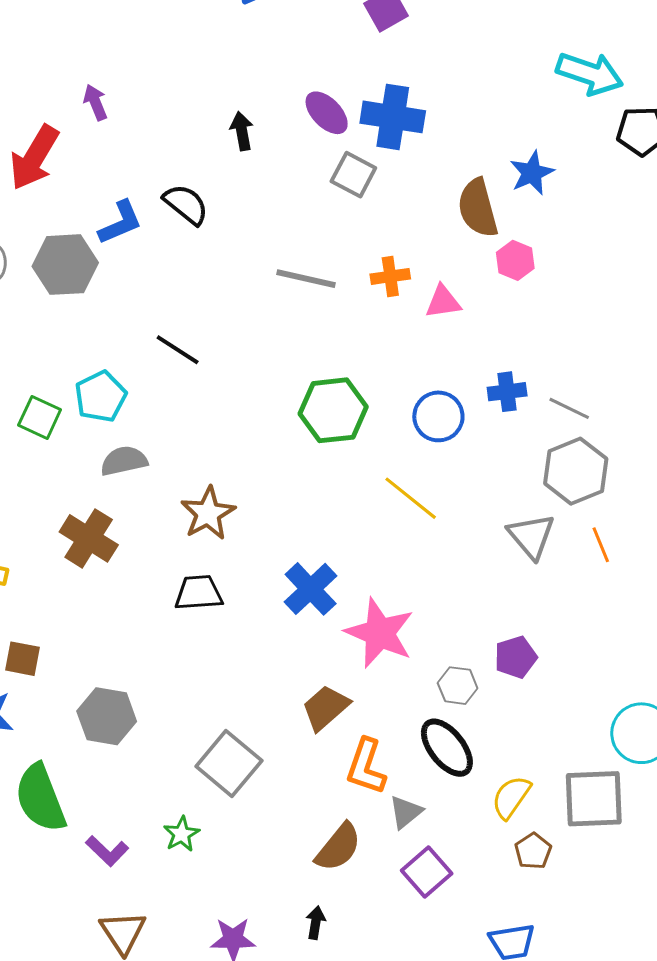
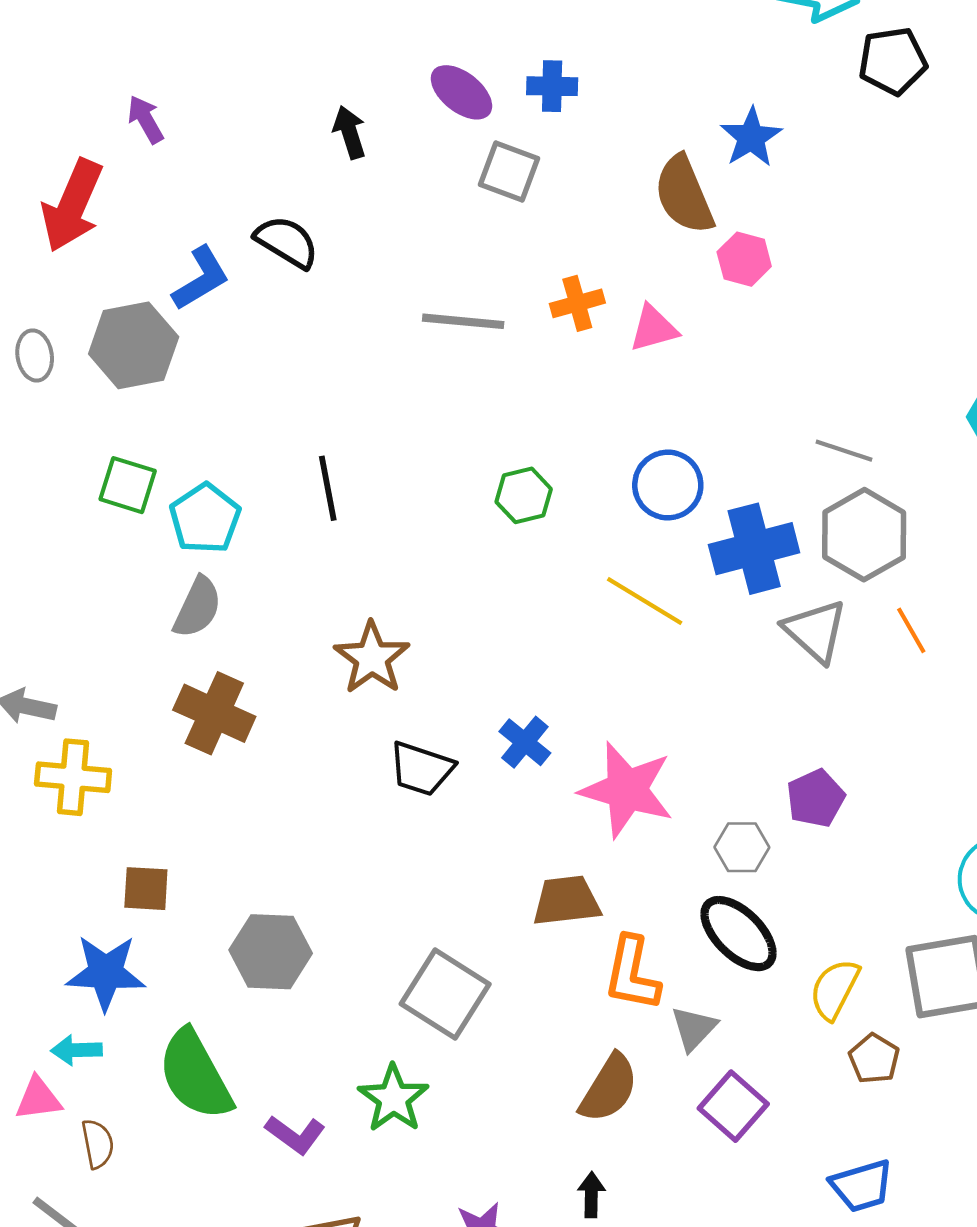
blue cross: (393, 117) -> (552, 86), size x0.6
black line: (178, 350) -> (328, 488), moved, turned 54
blue cross: (507, 392) -> (754, 549), moved, size x1.6
green hexagon: (333, 410) -> (524, 495), size x0.6
green square: (40, 417) -> (128, 485), moved
gray semicircle: (124, 461) -> (198, 607), moved, turned 135
blue cross: (311, 589) -> (525, 742), size x0.7
black trapezoid: (199, 593) -> (421, 769), moved, turned -150
brown trapezoid: (326, 708) -> (567, 901), turned 42
green star: (182, 834) -> (393, 1098), size x1.4

